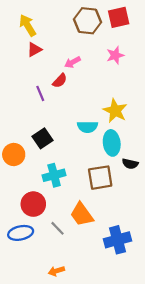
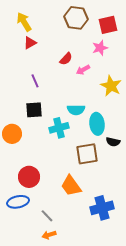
red square: (119, 17) -> (108, 25), moved
pink arrow: (72, 62) -> (83, 70), moved
red semicircle: (60, 81) -> (66, 59), moved
yellow star: (115, 111) -> (111, 86), moved
black square: (43, 138) -> (34, 110), moved, turned 30
cyan cross: (54, 175) -> (59, 128), moved
gray line: (58, 228) -> (47, 216), moved

